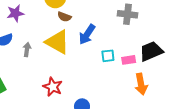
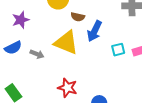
brown semicircle: (64, 17) -> (78, 17), moved
gray arrow: (27, 49) -> (37, 54), turned 112

